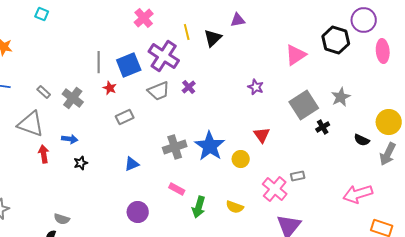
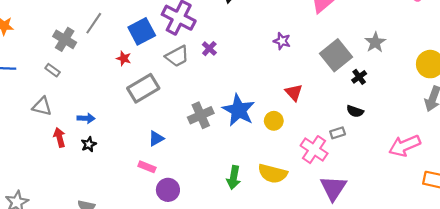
gray line: (99, 62) -> (94, 23), moved, turned 40
gray cross: (73, 98) -> (65, 39), moved
gray rectangle: (125, 117) -> (143, 88), size x1.6
gray triangle: (31, 124) -> (42, 106), size x0.7
black semicircle: (362, 140) -> (355, 111), moved
black star: (81, 163) -> (89, 144), moved
pink rectangle: (177, 189) -> (147, 167), moved
yellow semicircle: (235, 207) -> (273, 174), size x1.5

